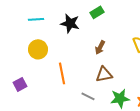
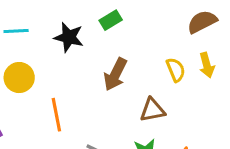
brown arrow: (100, 47) -> (115, 74), size x1.5
brown triangle: (104, 74) -> (152, 110), moved

